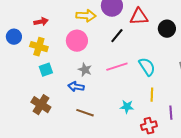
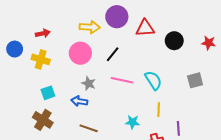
black line: (117, 36) -> (113, 54), moved
pink line: (117, 67) -> (122, 80), turned 30
cyan square: (46, 70) -> (48, 93), moved

